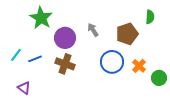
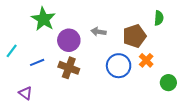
gray arrow: (93, 30) -> (98, 32), turned -48
cyan line: (16, 55) -> (12, 51), moved
orange cross: (139, 66) -> (146, 60), moved

